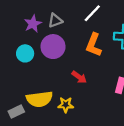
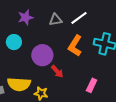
gray triangle: (55, 21) -> (55, 20), moved
purple circle: (53, 47) -> (42, 55), moved

